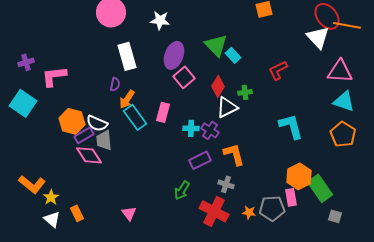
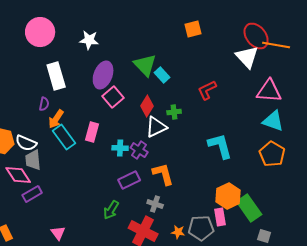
purple rectangle: (84, 135) -> (32, 194), moved

